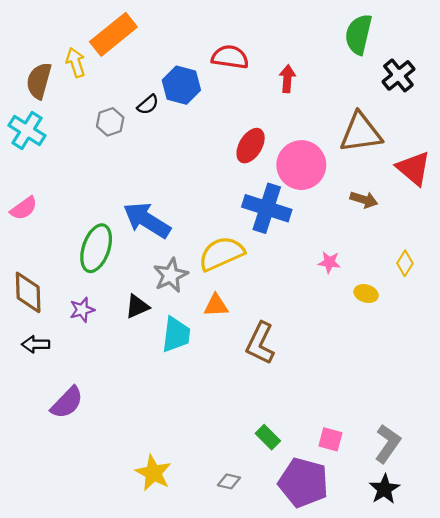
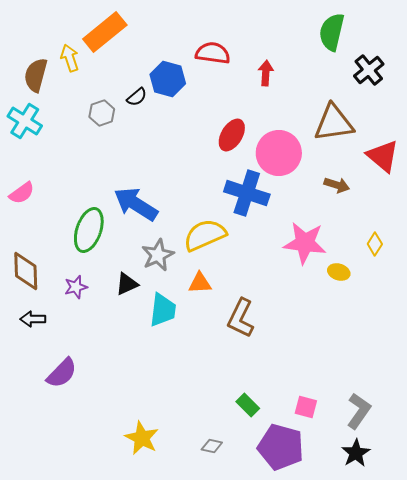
pink star: (329, 262) -> (305, 243), size x2.0

